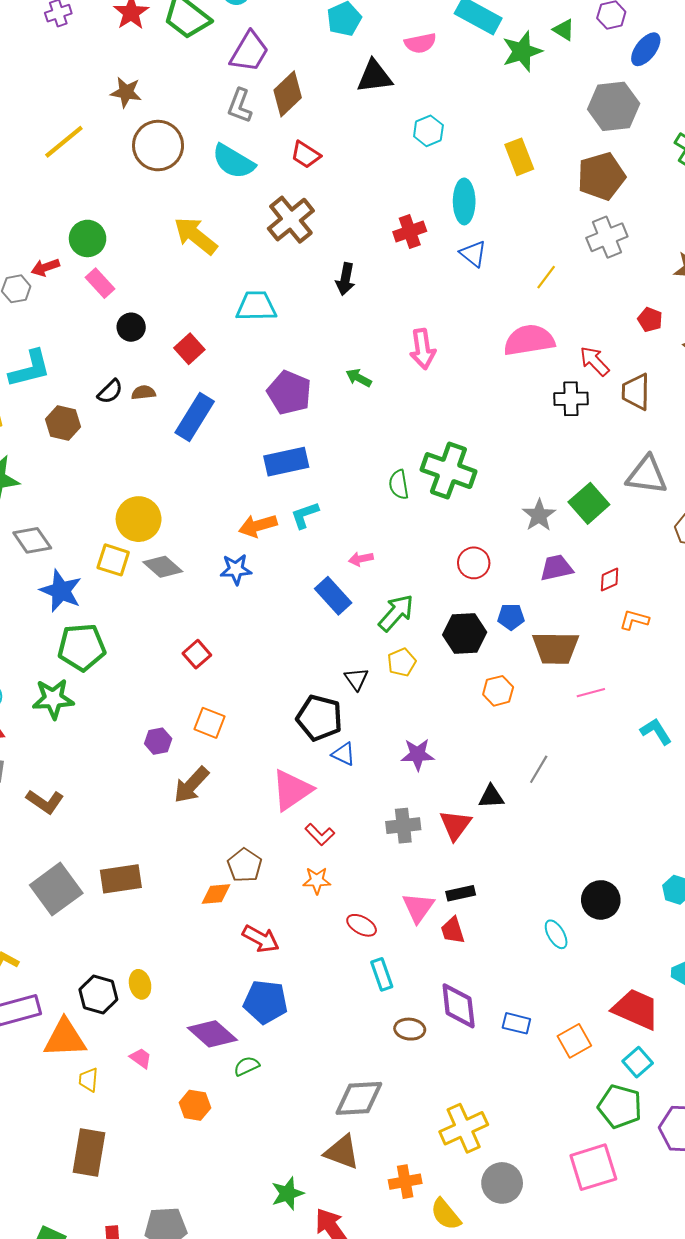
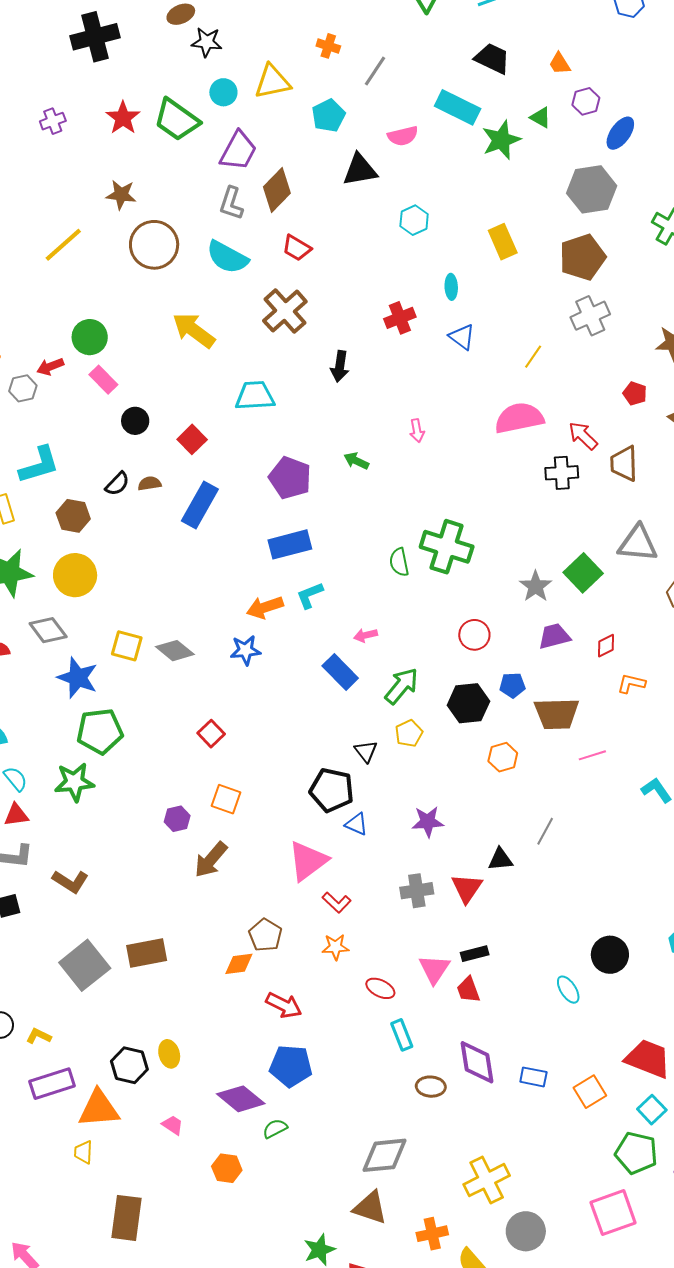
cyan ellipse: (464, 201) -> (451, 287), size x0.6
pink arrow: (423, 349) -> (417, 431), size x0.6
yellow circle: (139, 519) -> (75, 575), moved
yellow trapezoid: (88, 1080) -> (83, 1152), moved

